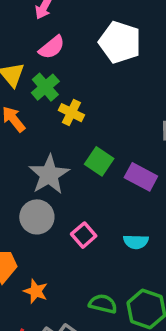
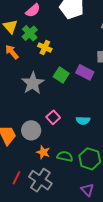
purple rectangle: (141, 177) -> (85, 72), moved
gray circle: (37, 217) -> (31, 130), moved
orange star: (36, 291) -> (43, 152), moved

